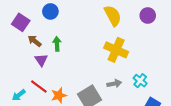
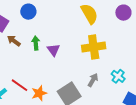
yellow cross: (116, 50) -> (94, 47), turned -30
purple triangle: (41, 60) -> (53, 50), moved
gray arrow: (114, 84) -> (93, 80), turned -48

